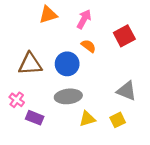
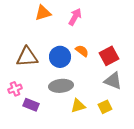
red square: (124, 36) -> (109, 56), moved
orange semicircle: (88, 46) -> (82, 51), moved
pink cross: (17, 100) -> (15, 89), turned 32

